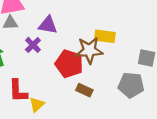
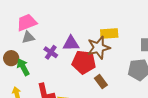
purple triangle: (48, 25) -> (71, 43), moved
brown rectangle: (84, 90) -> (101, 82), turned 40

